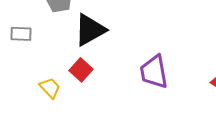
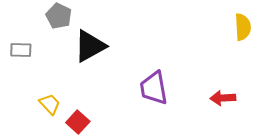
red square: (81, 70) -> (78, 122), moved

